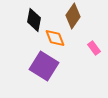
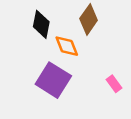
pink rectangle: (94, 48) -> (114, 84), moved

